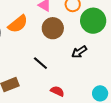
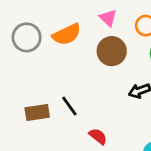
black line: (40, 63) -> (69, 106), moved

